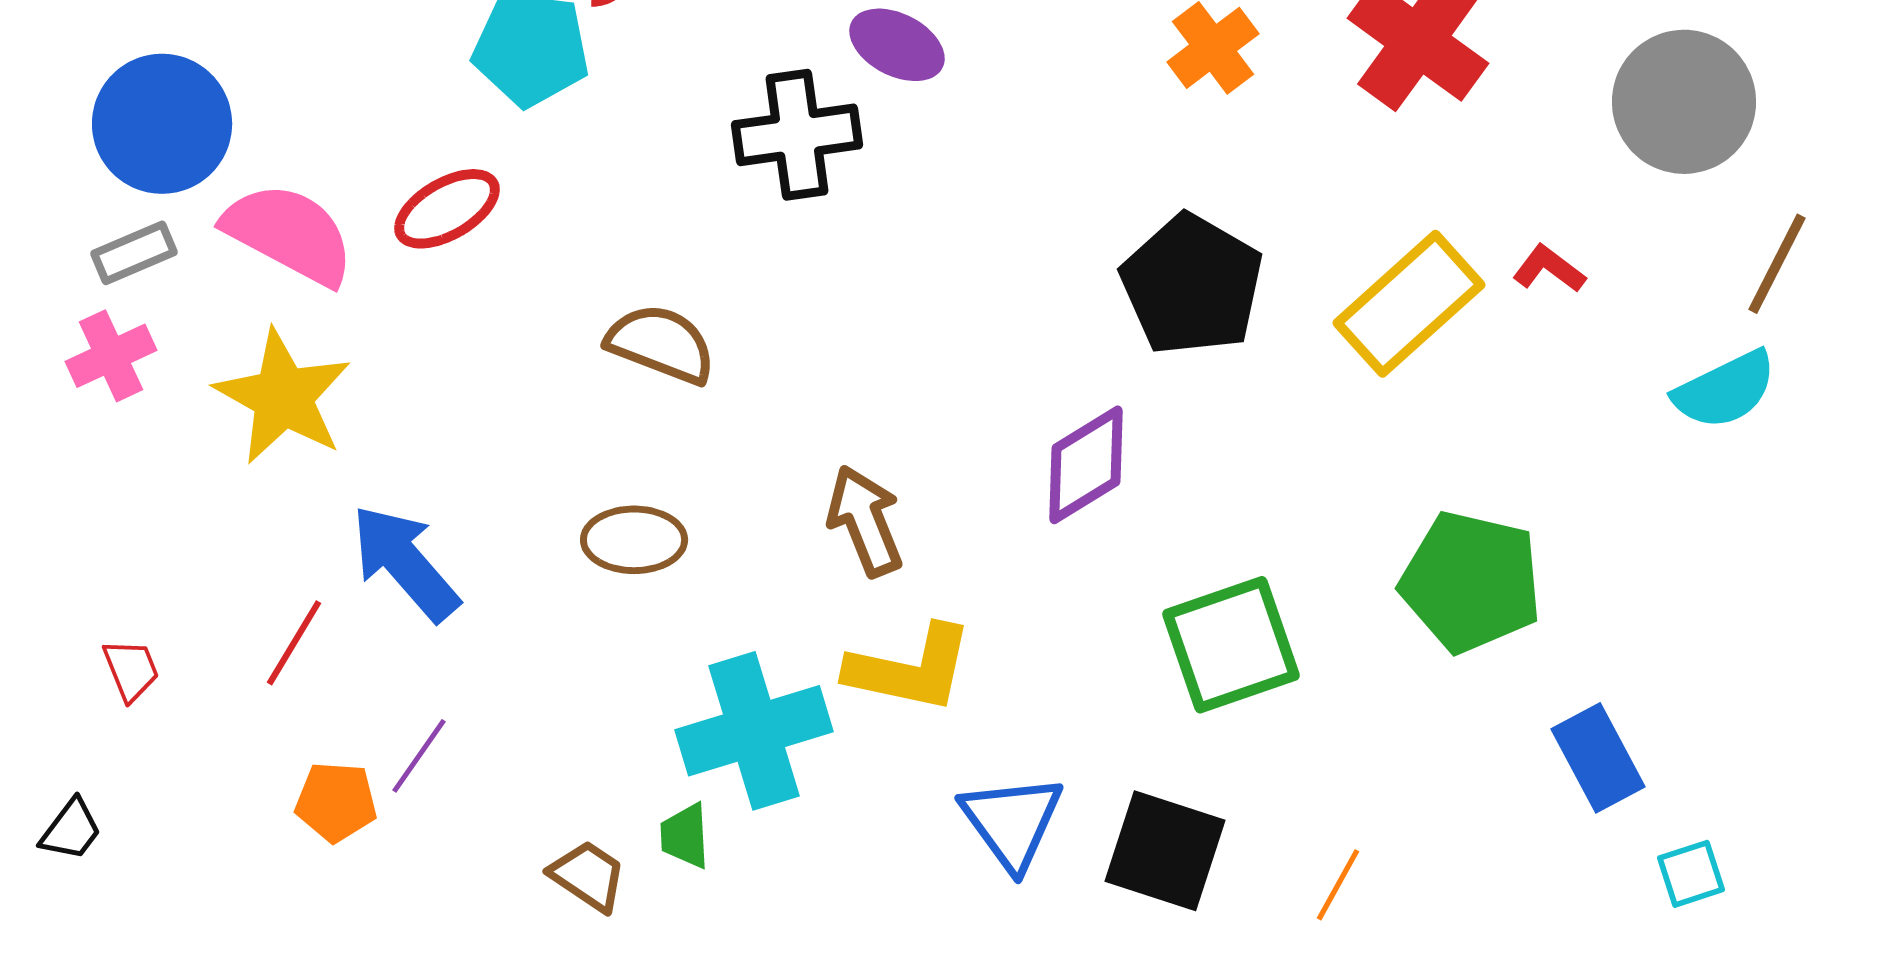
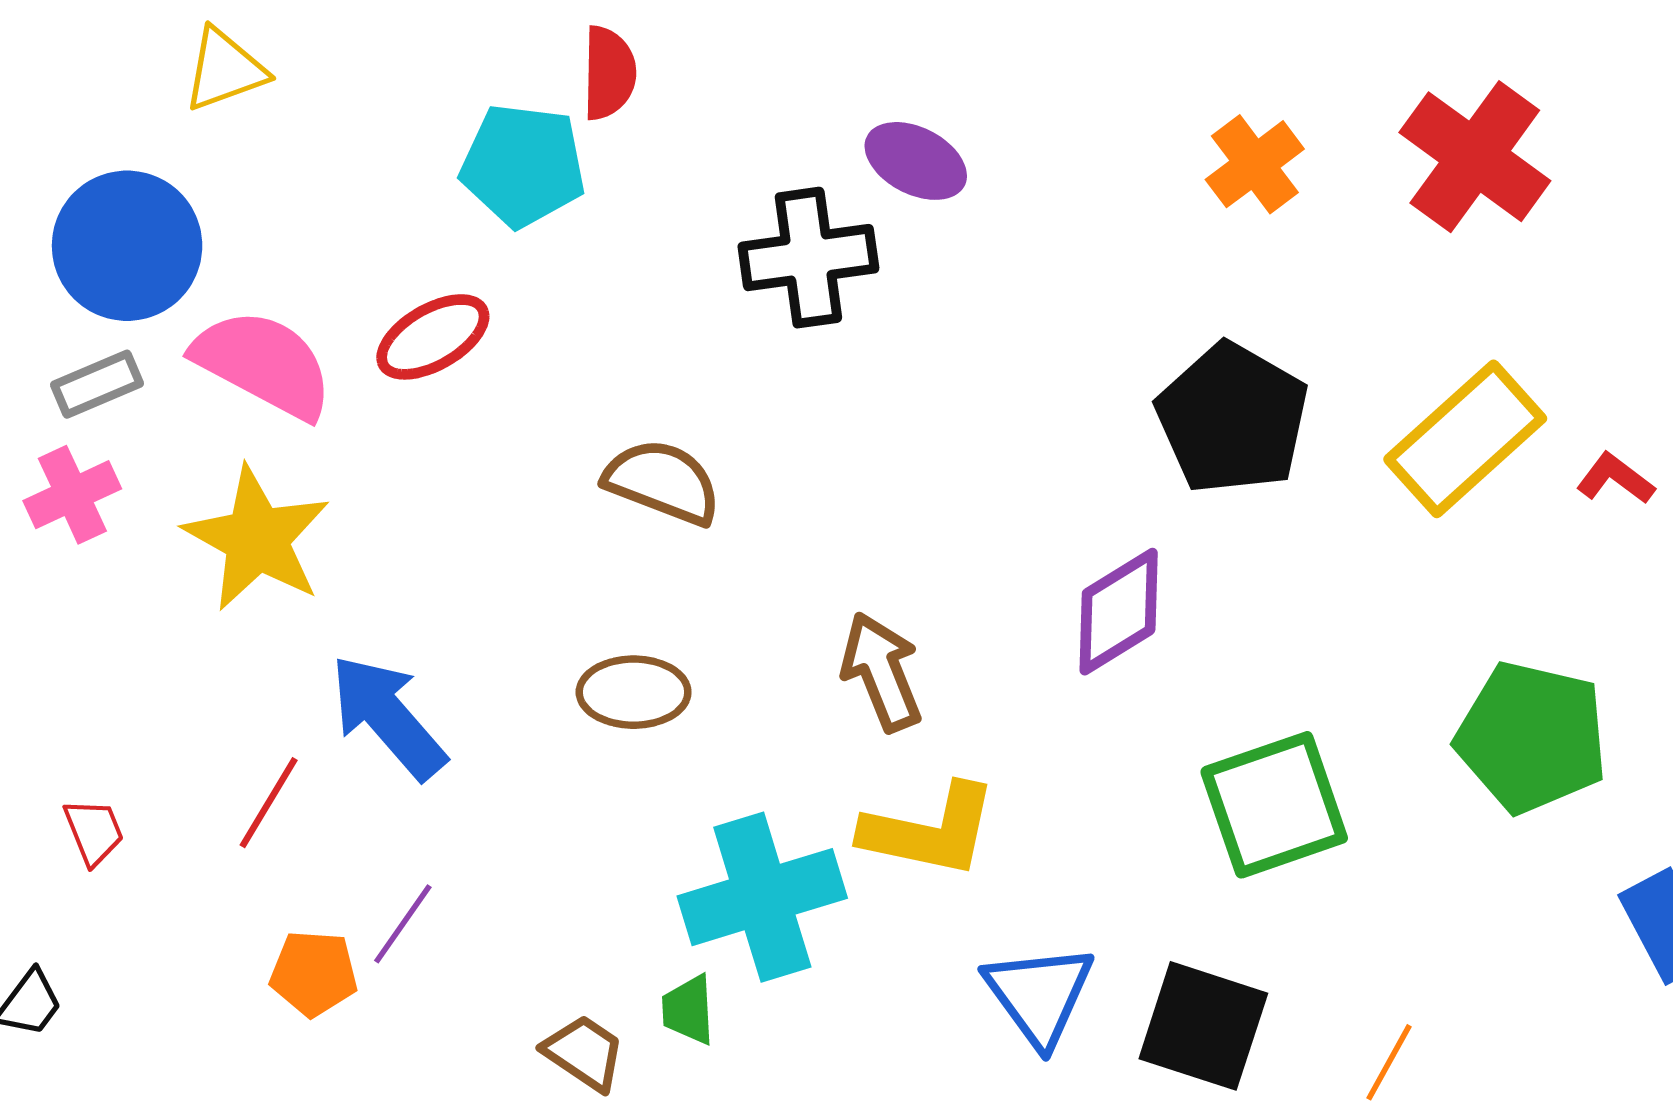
red L-shape: (1549, 269) -> (1615, 479), moved

